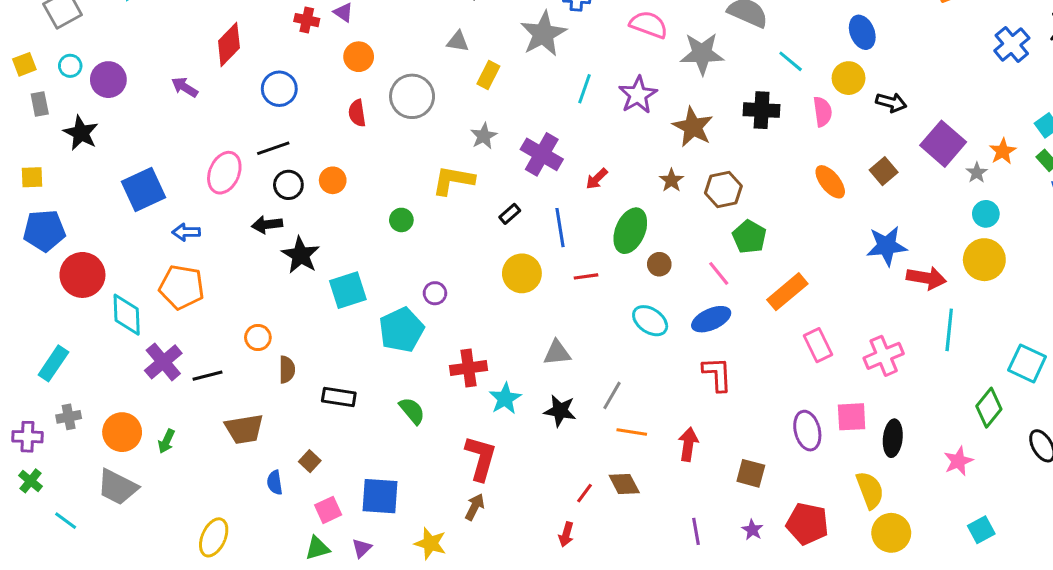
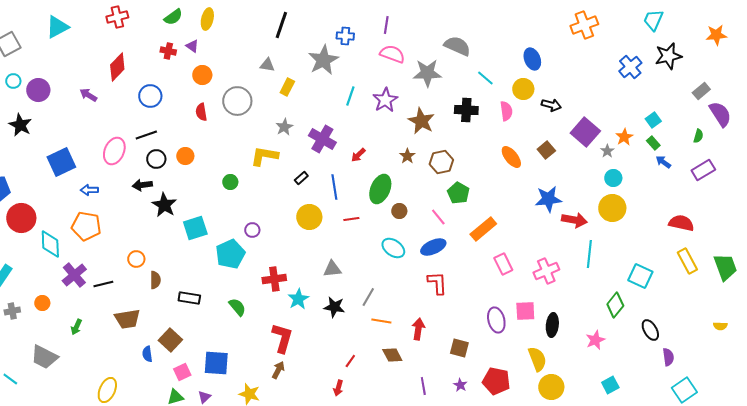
orange circle: (122, 432) -> (42, 303), moved, size x0.6
brown square: (310, 461) -> (170, 340), size x1.6
brown diamond: (624, 484) -> (392, 355), moved

